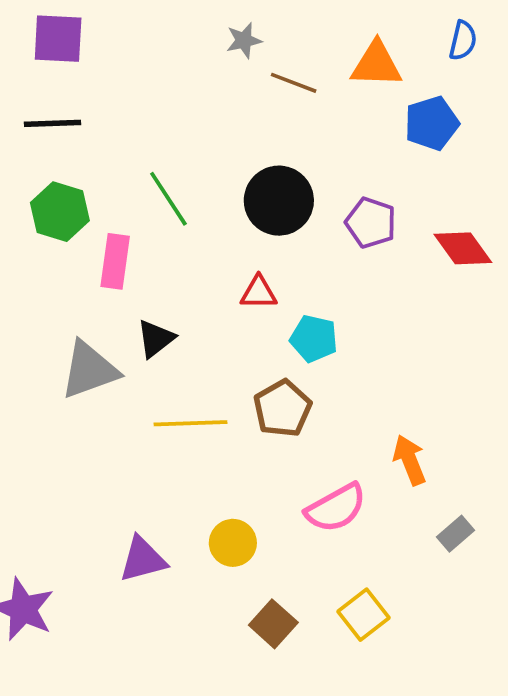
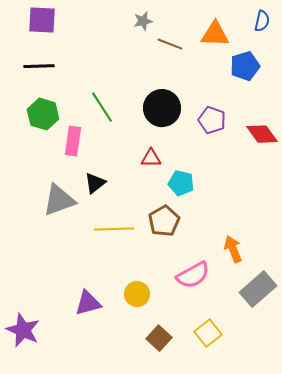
gray rectangle: (456, 534) -> (258, 289), size x1.8

